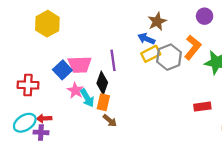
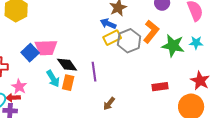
purple line: (113, 60) -> (94, 72), moved
black diamond: (102, 83) -> (67, 65), turned -55
pink star: (75, 90) -> (19, 87), moved
brown arrow: (110, 121) -> (109, 104), moved, turned 88

